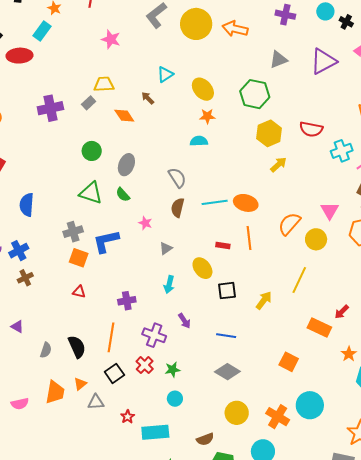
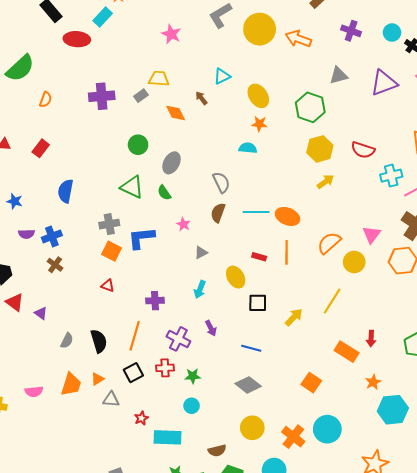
brown cross: (25, 278) -> (55, 265), turned -35
red arrow: (342, 312) -> (371, 339), turned -49
red cross: (145, 365) -> (165, 368), turned 36

